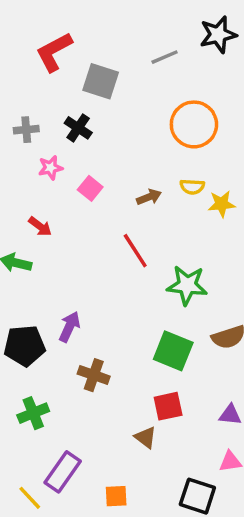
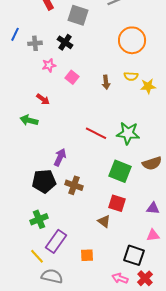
brown arrow: (149, 197) -> (106, 82), turned 104
red line: (135, 251) -> (96, 133), moved, turned -30
black pentagon: (25, 346) -> (44, 181), moved
red square: (168, 406) -> (117, 203), turned 30
green cross: (33, 413) -> (39, 219), moved

